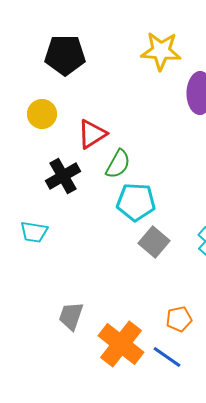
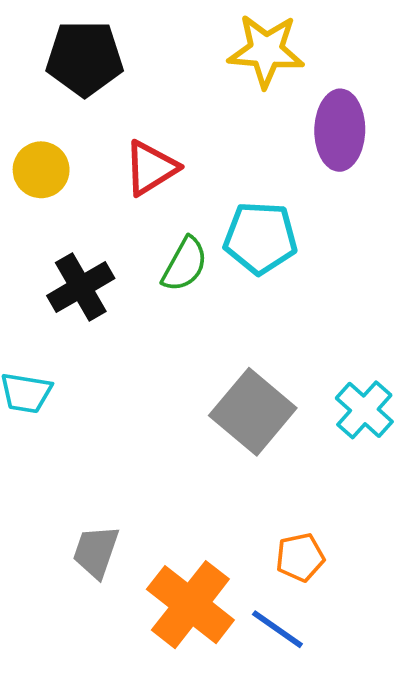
red triangle: (92, 134) -> (151, 168), moved
cyan pentagon: (136, 202) -> (260, 238), moved
gray square: (154, 242) -> (253, 412), size x1.4

